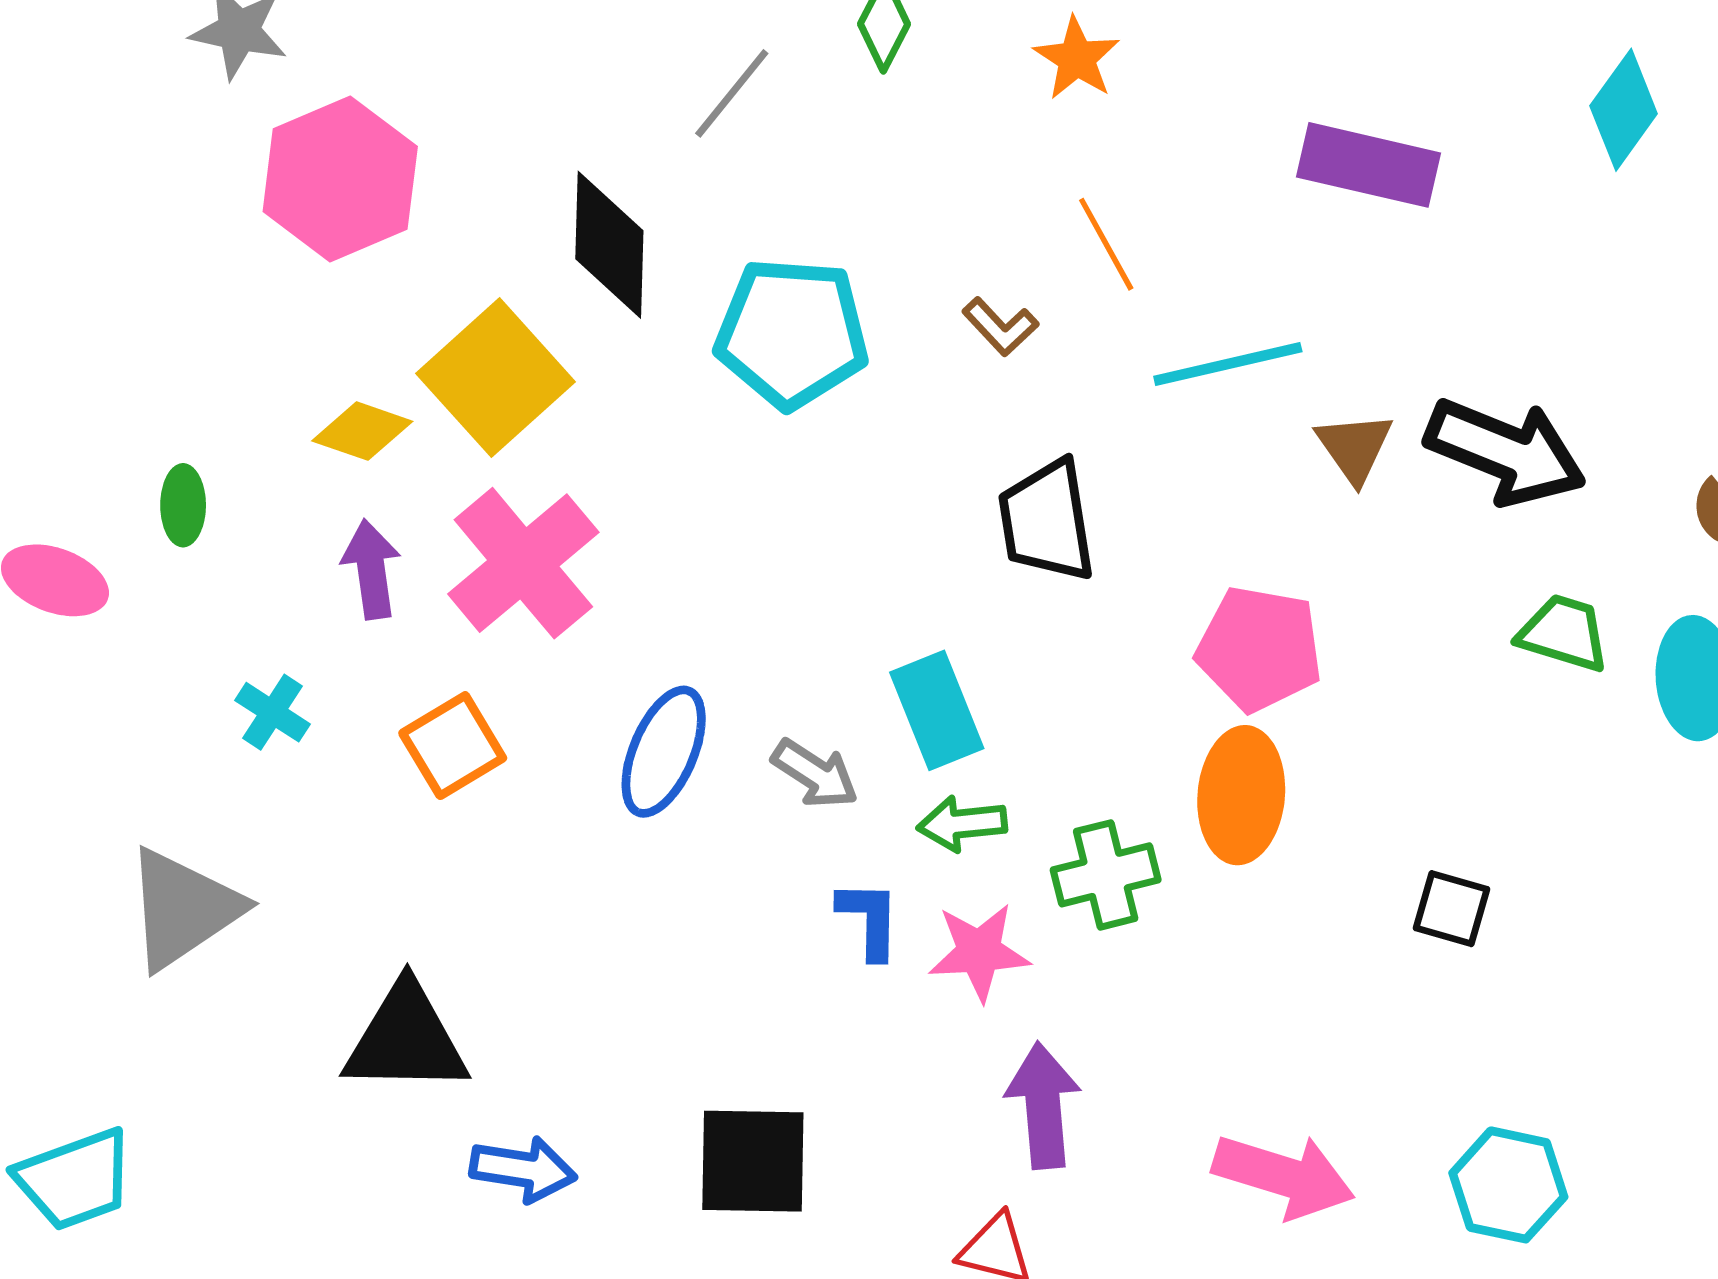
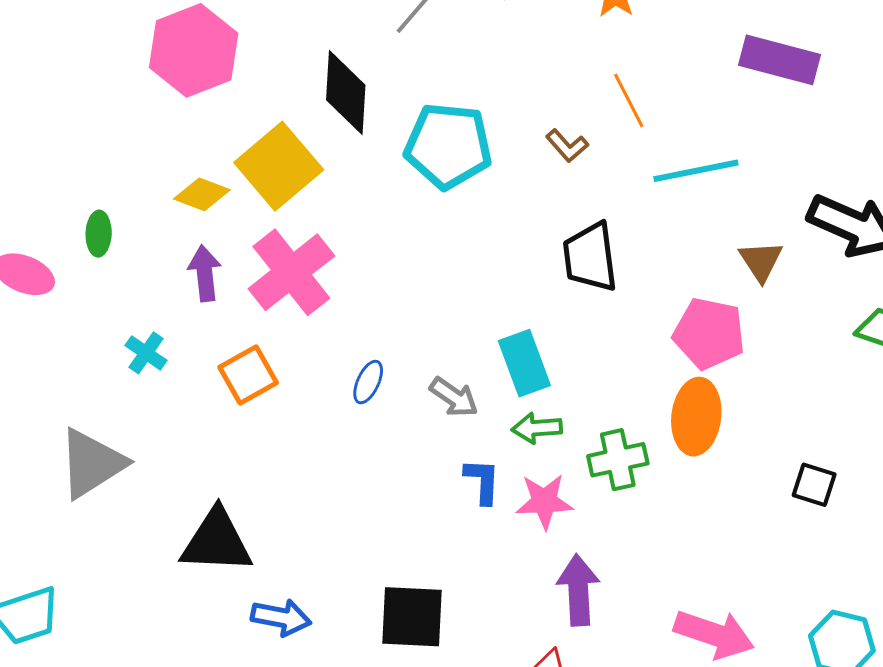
brown triangle: (1354, 447) -> (761, 261), moved
blue ellipse: (664, 752) -> (368, 382), size x0.6

